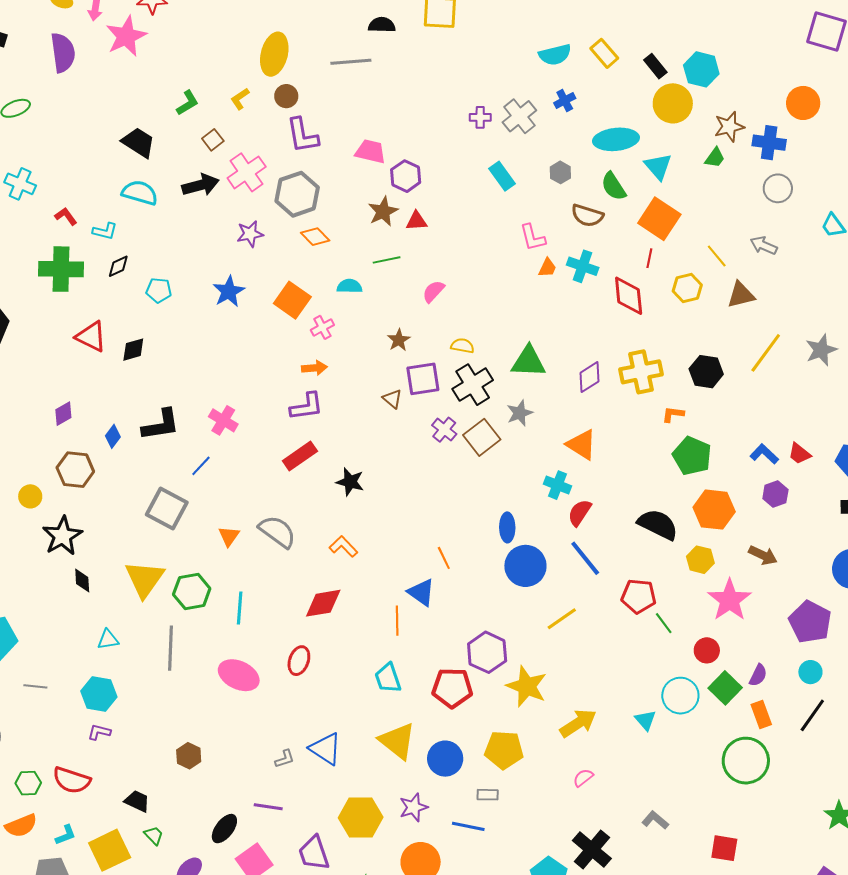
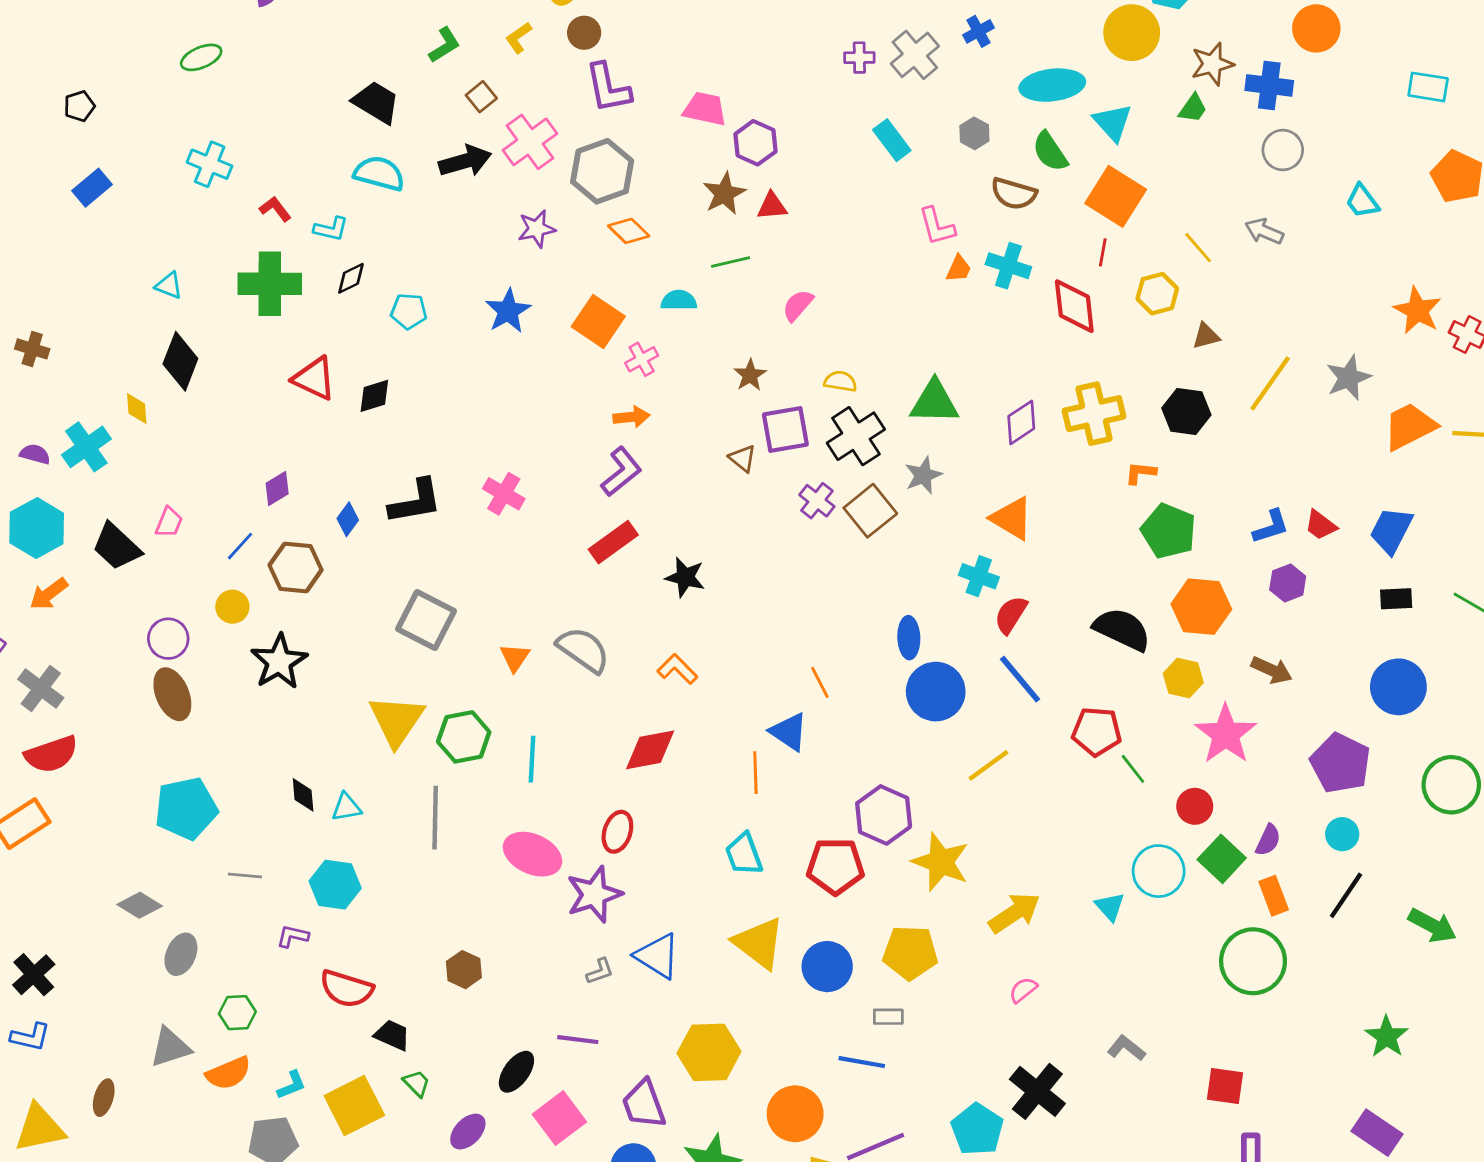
brown triangle: (741, 295) -> (1206, 336), moved, size x0.7
purple L-shape: (307, 406) -> (621, 472), turned -30
blue L-shape: (764, 454) -> (1271, 527), turned 120
blue line: (201, 466) -> (240, 546), moved
black diamond: (82, 580) -> (303, 795), moved
purple L-shape: (99, 732) -> (293, 936), moved
red semicircle: (72, 780) -> (346, 989), moved
purple star: (414, 807) -> (594, 894), moved, size x1.4

